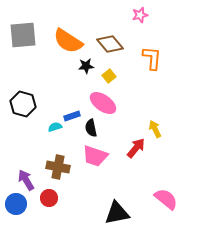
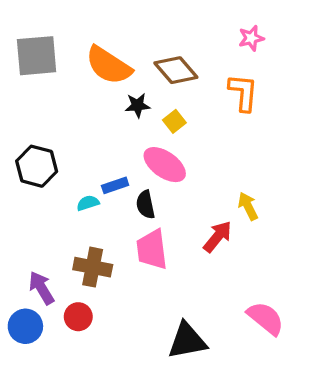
pink star: (140, 15) -> (251, 38), moved
pink trapezoid: (95, 156) -> (152, 249), turned 64

